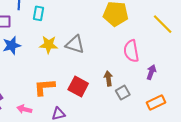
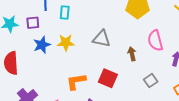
yellow star: (49, 45) -> (66, 43), moved
brown arrow: (108, 79) -> (132, 54), moved

